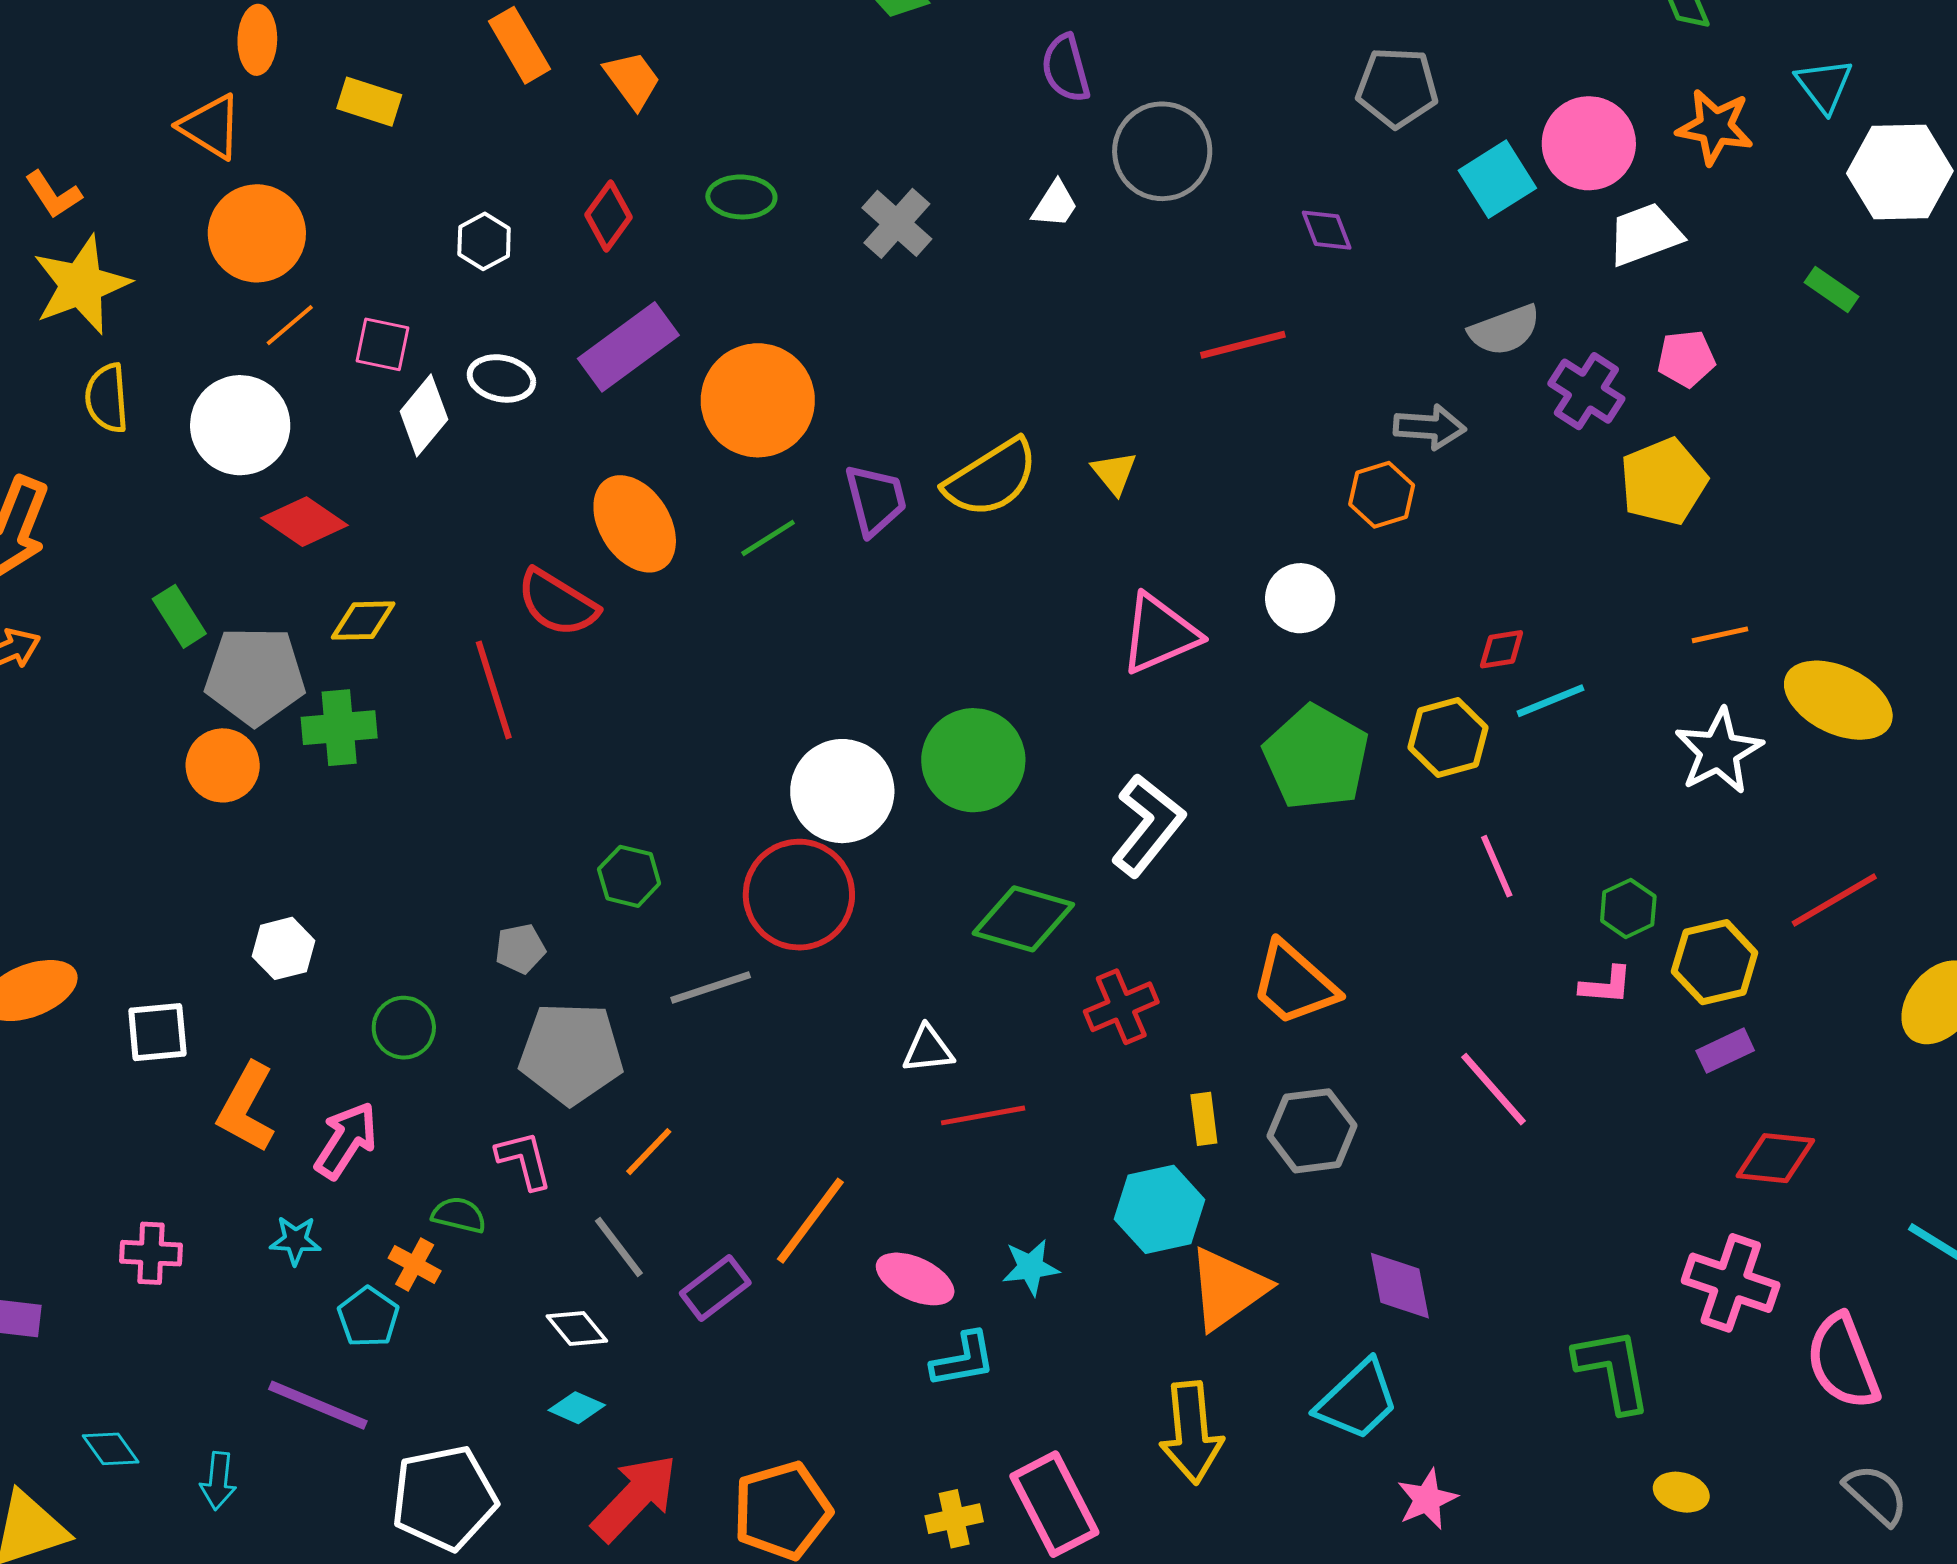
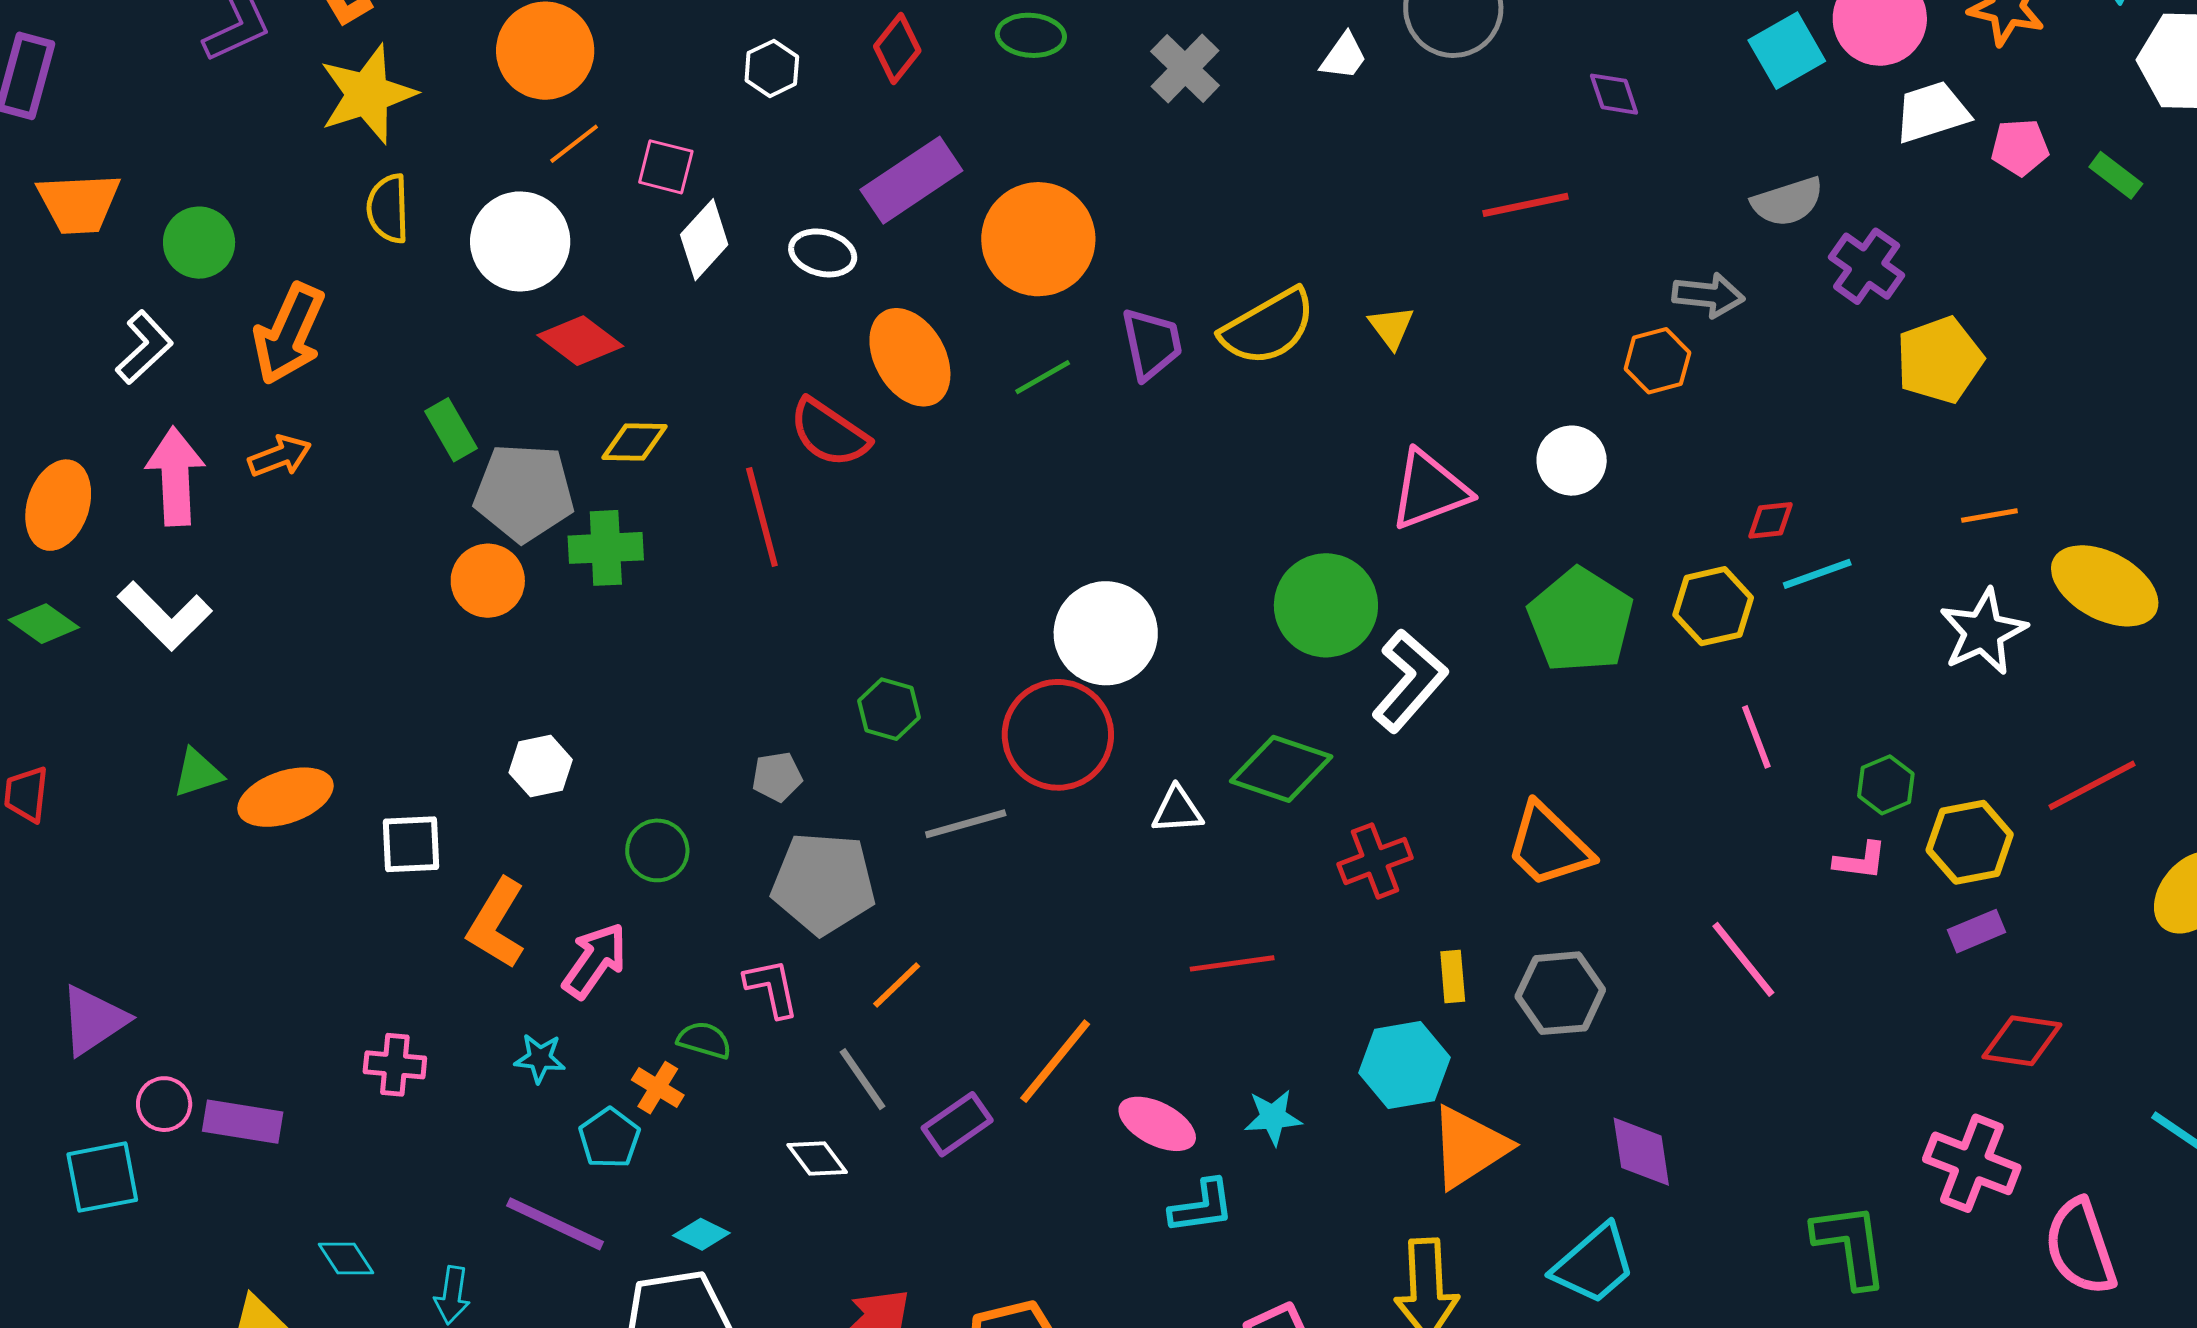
pink pentagon: (1686, 359) -> (2020, 147), moved
white ellipse: (501, 378) -> (823, 253), moved
green circle: (973, 760) -> (1326, 605), moved
white triangle: (928, 1049) -> (1177, 810), moved
cyan diamond: (577, 1408) -> (701, 1234), moved

